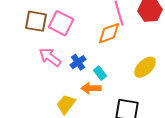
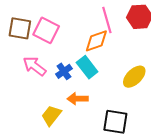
cyan rectangle: (100, 73) -> (87, 67), moved, size x1.5

